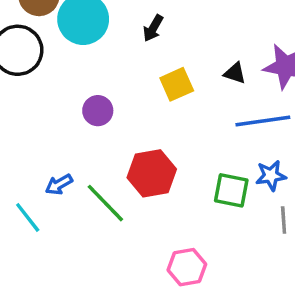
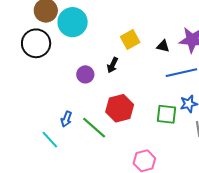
black arrow: (153, 28) -> (113, 65), moved
yellow square: (177, 84) -> (130, 39), moved
blue arrow: (59, 184) -> (66, 119), turned -35

